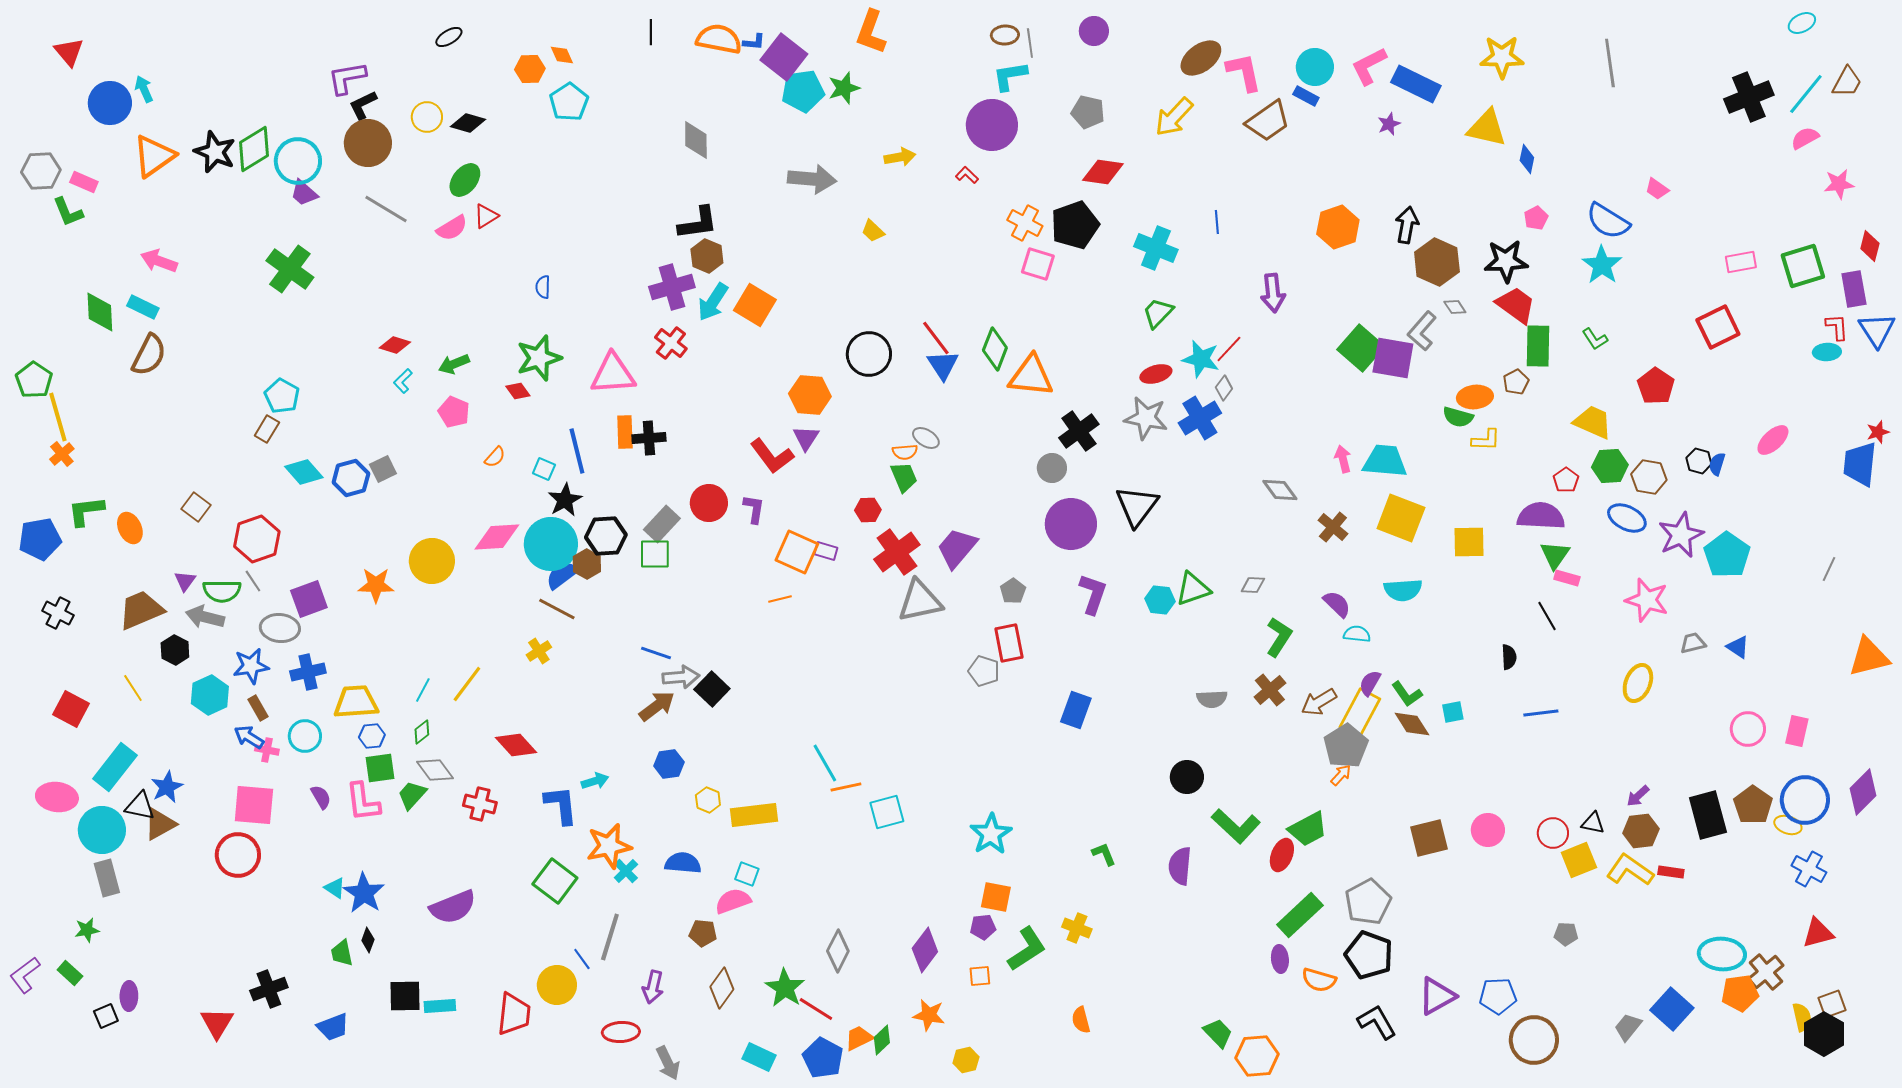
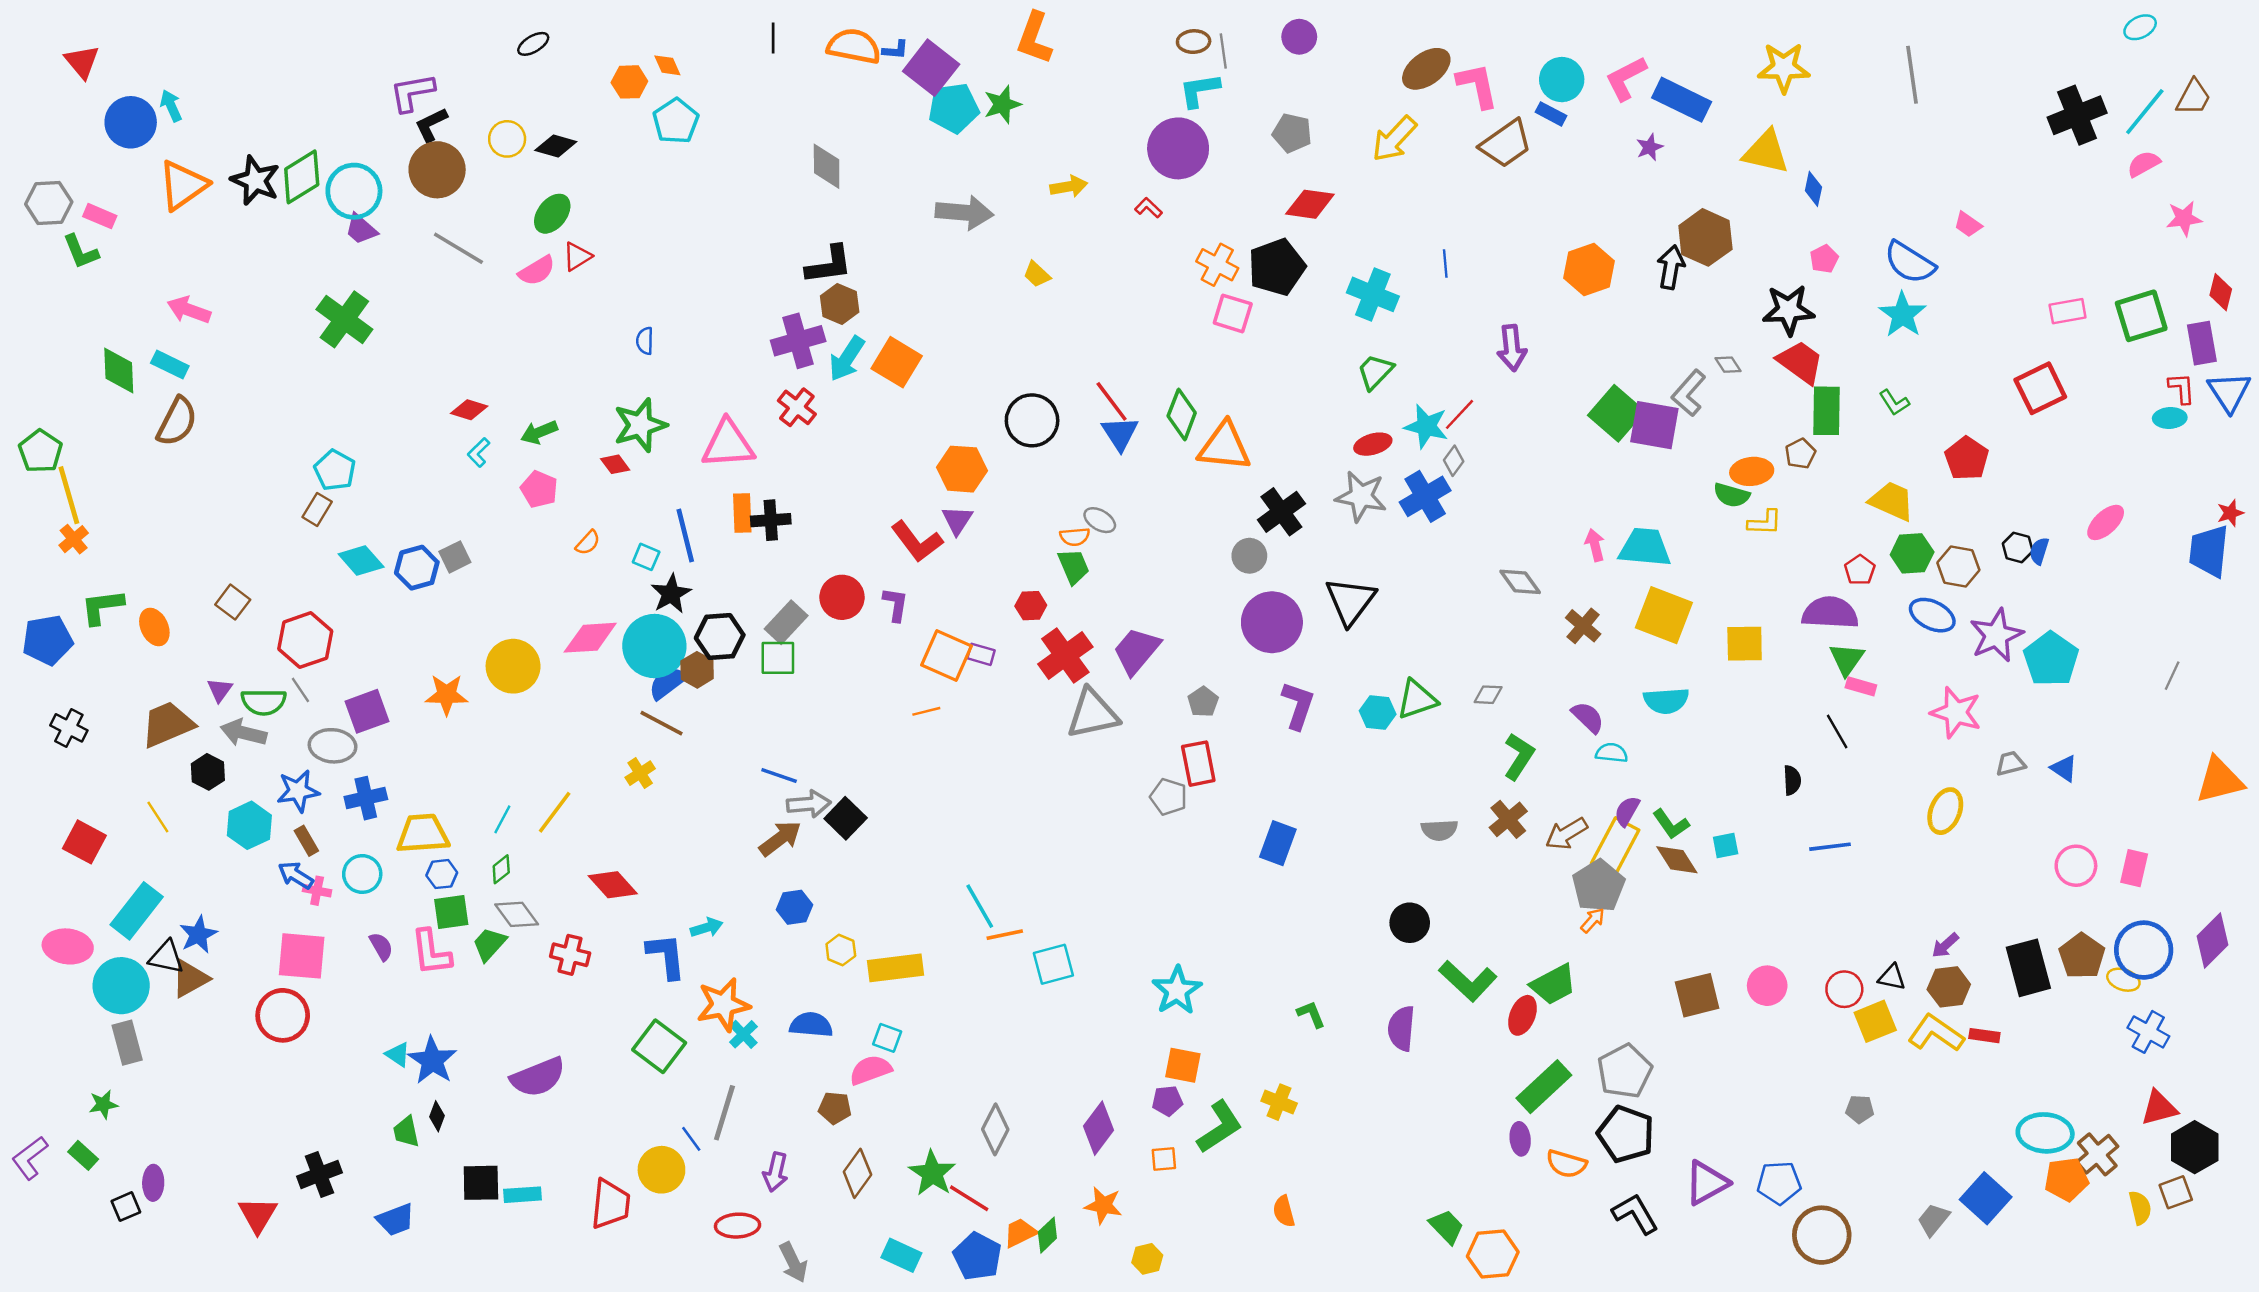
brown hexagon: (1437, 262) -> (1705, 237), moved
black hexagon: (1824, 1034) -> (2195, 1147), moved

